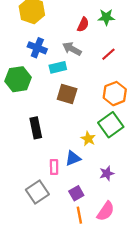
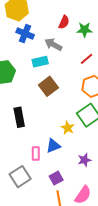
green star: (106, 17) -> (84, 30), moved
blue cross: (37, 48) -> (25, 34), moved
red line: (108, 54) -> (86, 59), moved
brown square: (67, 94) -> (48, 86), turned 36

